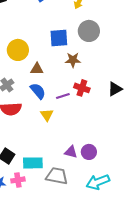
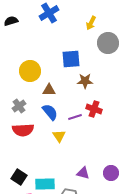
gray circle: (89, 31) -> (108, 43), moved
purple circle: (89, 152) -> (111, 173), moved

